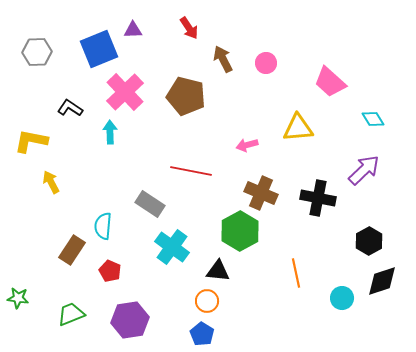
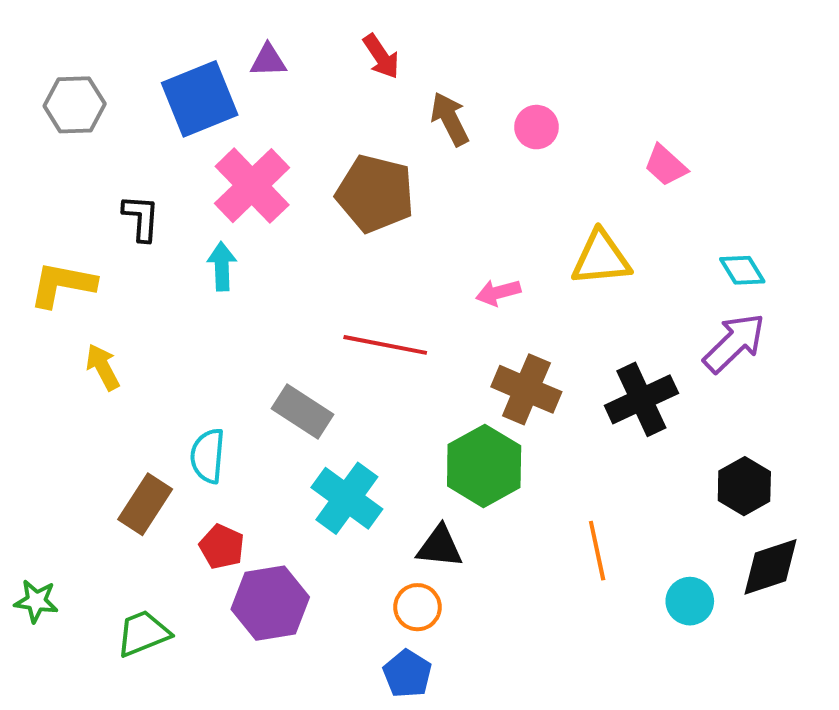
pink trapezoid: (330, 82) -> (666, 165), size x0.7
black L-shape: (70, 108) -> (141, 218), turned 60
cyan diamond: (373, 119) -> (742, 270), moved
black cross: (318, 198) -> (641, 399), turned -36
purple hexagon: (130, 320) -> (270, 603), moved

